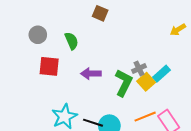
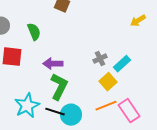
yellow square: (146, 82) -> (108, 82), moved
green L-shape: (124, 83) -> (59, 87), moved

